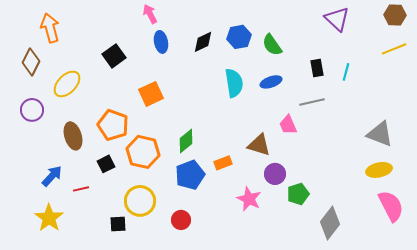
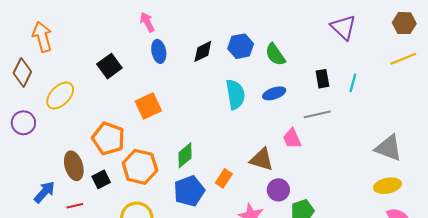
brown ellipse: (73, 136) -> (74, 166), moved
orange rectangle: (223, 163) -> (224, 178), turned -36

